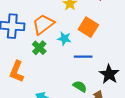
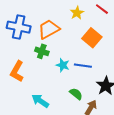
cyan star: (64, 38) -> (63, 65), moved
green cross: (39, 48) -> (42, 51), turned -32

